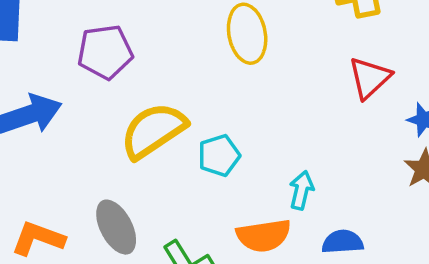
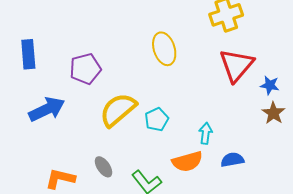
red triangle: (370, 78) -> (236, 65), size x1.4
gray ellipse: (116, 227) -> (103, 167), size x0.7

